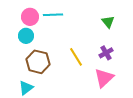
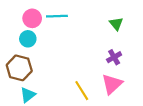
yellow line: (76, 57) -> (82, 91), moved
brown hexagon: (38, 62) -> (19, 68), moved

